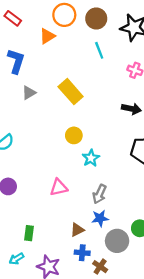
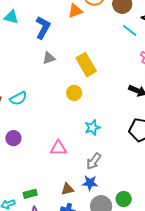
cyan line: (99, 50) -> (130, 31), moved, turned -42
yellow circle: (74, 135) -> (74, 93), moved
green rectangle: (29, 233) -> (30, 194), moved, turned 56

